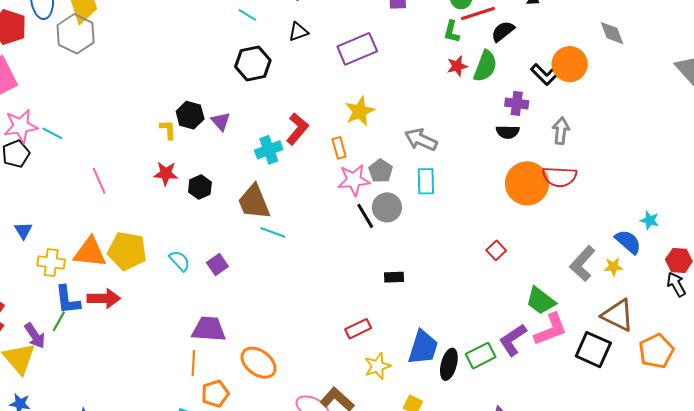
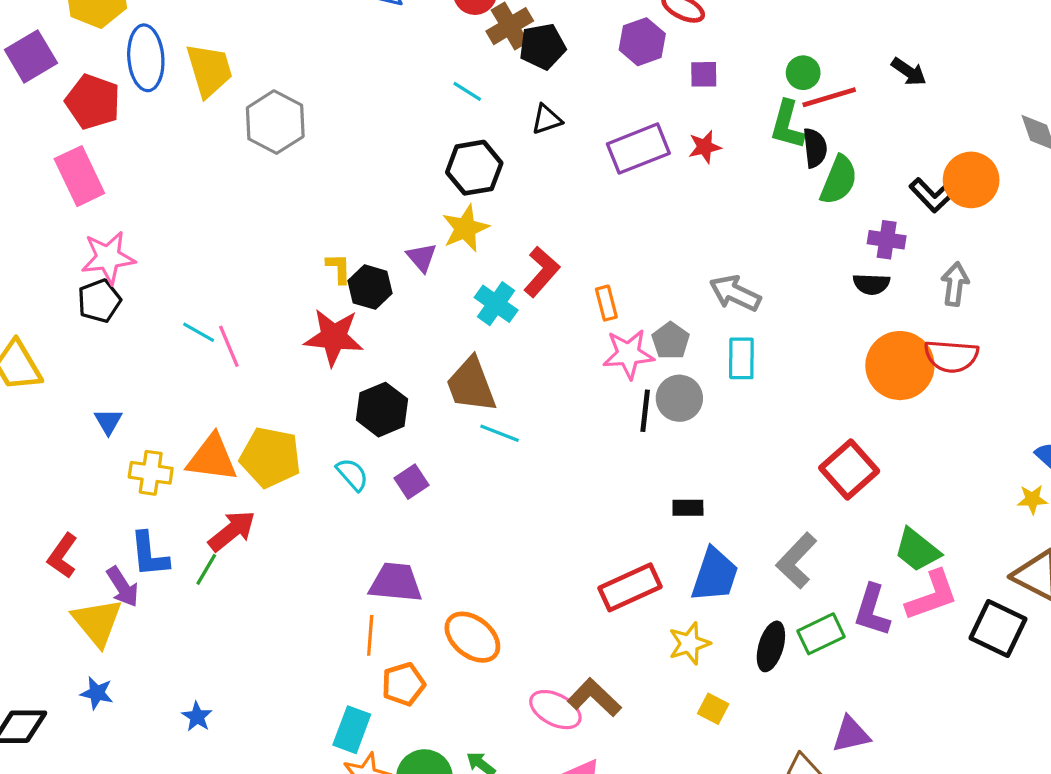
black semicircle: (503, 31) -> (815, 148), moved, turned 120
green L-shape: (452, 32) -> (787, 125), size x1.4
gray hexagon: (76, 34) -> (275, 122), moved
red star: (457, 66) -> (705, 147), moved
yellow star: (360, 111) -> (465, 228), moved
black hexagon: (190, 115) -> (370, 287), moved
cyan line: (52, 133) -> (199, 332), moved
cyan cross: (269, 150) -> (496, 304), turned -36
red star: (166, 174) -> (334, 337), size x1.5
black hexagon: (200, 187) -> (382, 410), moved, size x1.4
black line: (365, 216) -> (645, 411), turned 36
red square: (496, 250) -> (849, 469), size x1.8
gray L-shape: (582, 264) -> (796, 561), moved
red arrow: (104, 298) -> (232, 531), turned -40
blue L-shape: (68, 300) -> (149, 555), moved
green line: (59, 321) -> (206, 569), moved
red rectangle: (358, 329) -> (630, 587), size x1.5
purple L-shape: (513, 340) -> (872, 610), turned -40
blue trapezoid: (423, 347) -> (715, 575), moved
yellow star: (378, 366) -> (689, 643), moved

